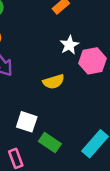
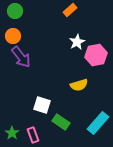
yellow semicircle: (54, 82) -> (79, 85), moved

